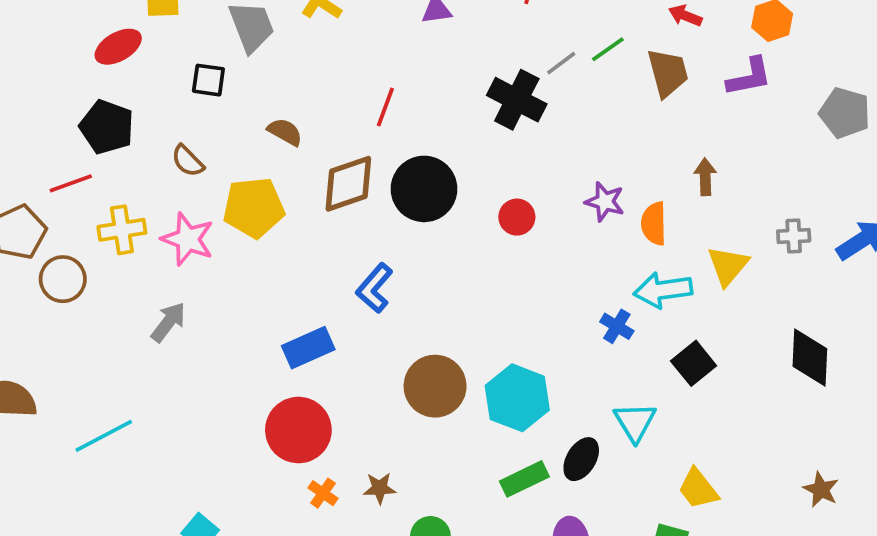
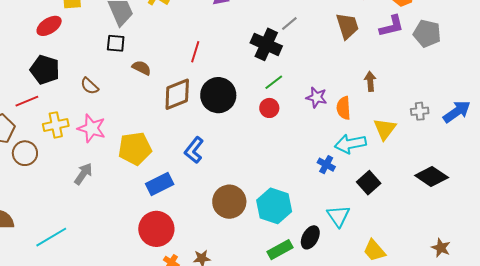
green line: (608, 49) -> (274, 82), moved
black square: (208, 80) -> (116, 43), moved
gray pentagon: (845, 113) -> (427, 33), moved
yellow pentagon: (254, 208) -> (135, 149), moved
black diamond: (810, 358) -> (432, 177), turned -56

